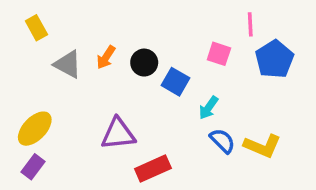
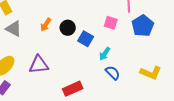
gray triangle: (68, 64) -> (14, 29), moved
purple triangle: (118, 134) -> (39, 65), moved
yellow L-shape: (262, 146) -> (151, 73), moved

